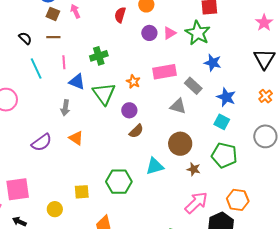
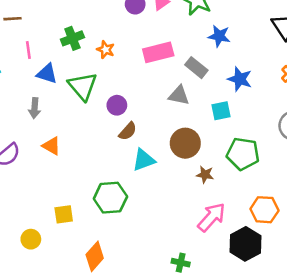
orange star: (133, 82) -> (106, 50), moved
cyan square: (222, 122) -> (221, 111), moved, turned -35
cyan triangle: (155, 166) -> (144, 160), moved

